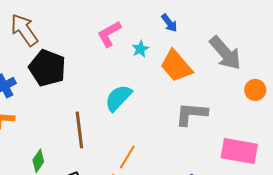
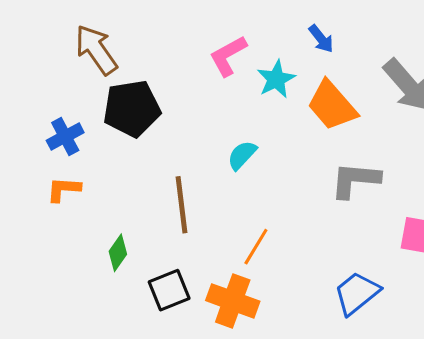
cyan star: (140, 49) -> (276, 79), size x1.4
black pentagon: (47, 68) -> (132, 109), turned -30
cyan semicircle: (118, 98) -> (242, 155), size x0.7

